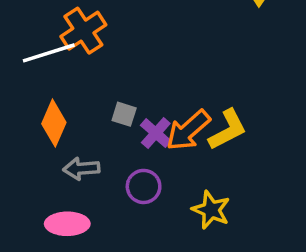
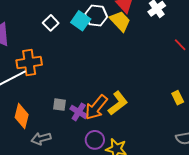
orange cross: (83, 31) -> (29, 62), turned 35
purple circle: (144, 186) -> (95, 140), moved

